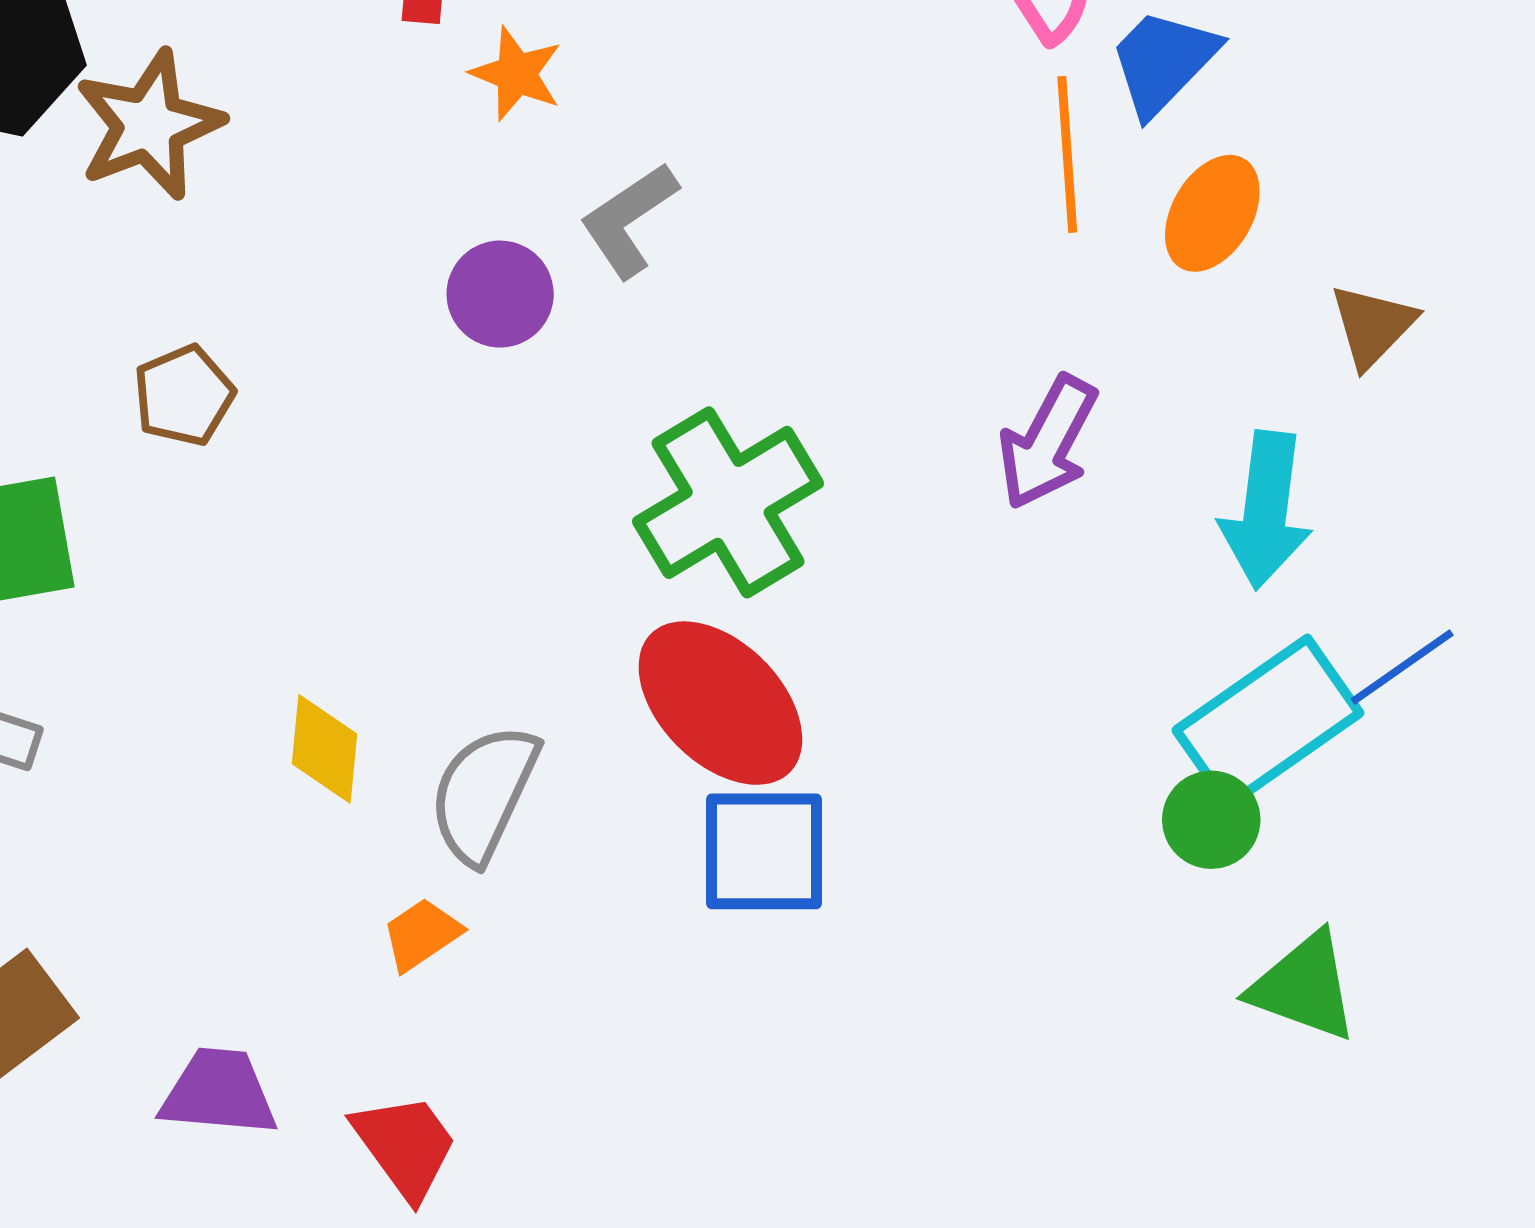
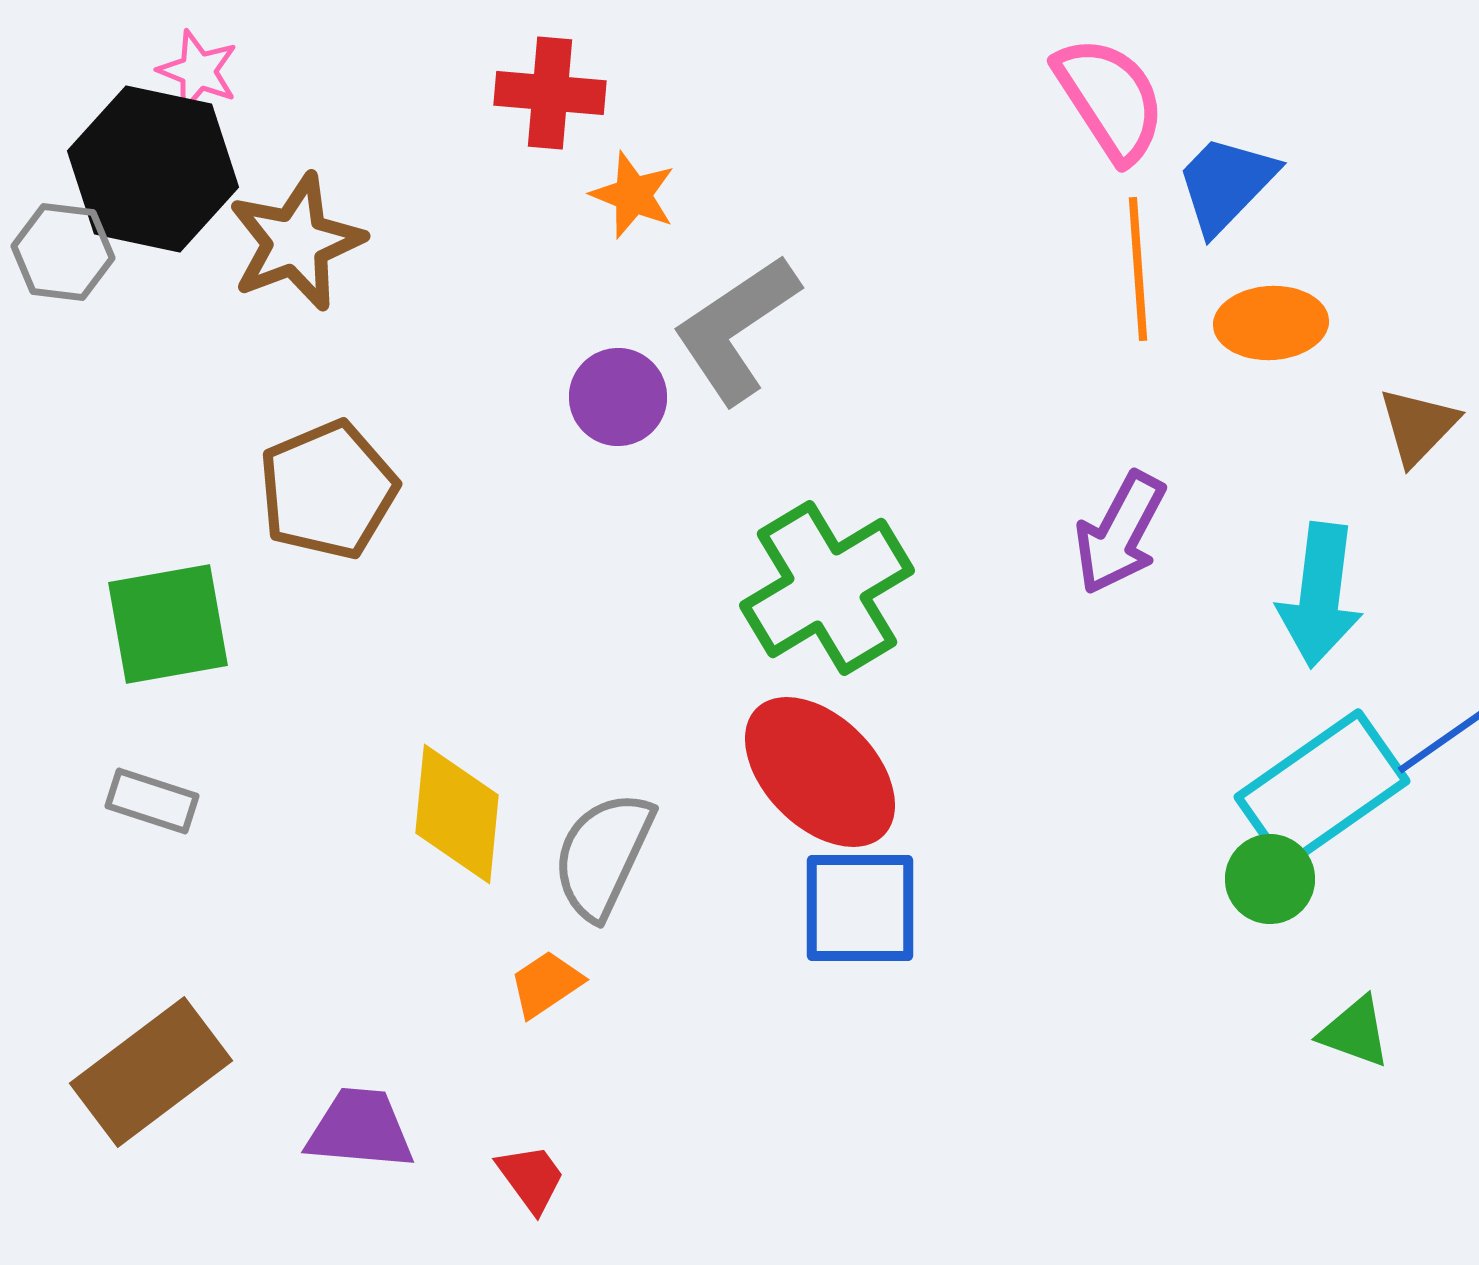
orange ellipse: (1212, 213) -> (1271, 323), turned 57
gray L-shape: (629, 220) -> (736, 329), size x1.4
brown pentagon: (184, 395) -> (328, 490), size x1.5
yellow diamond: (325, 749) -> (457, 814), size x1.4
green triangle: (1304, 987) -> (1355, 1032), size x0.7
red trapezoid: (405, 1146) -> (531, 1178), size x0.7

